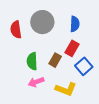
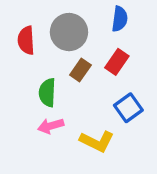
blue semicircle: (75, 24) -> (120, 19), moved
red rectangle: (72, 48) -> (117, 62), moved
brown rectangle: (55, 60) -> (80, 70), moved

